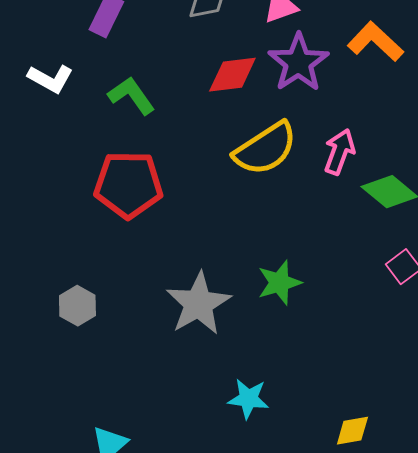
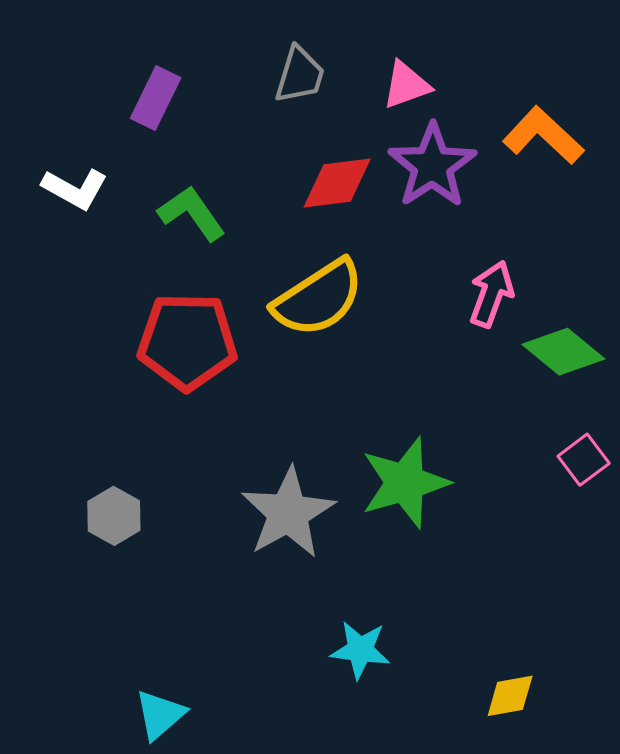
yellow semicircle: (265, 149) -> (318, 298), moved
green star: (279, 283) -> (405, 483), size x1.4

